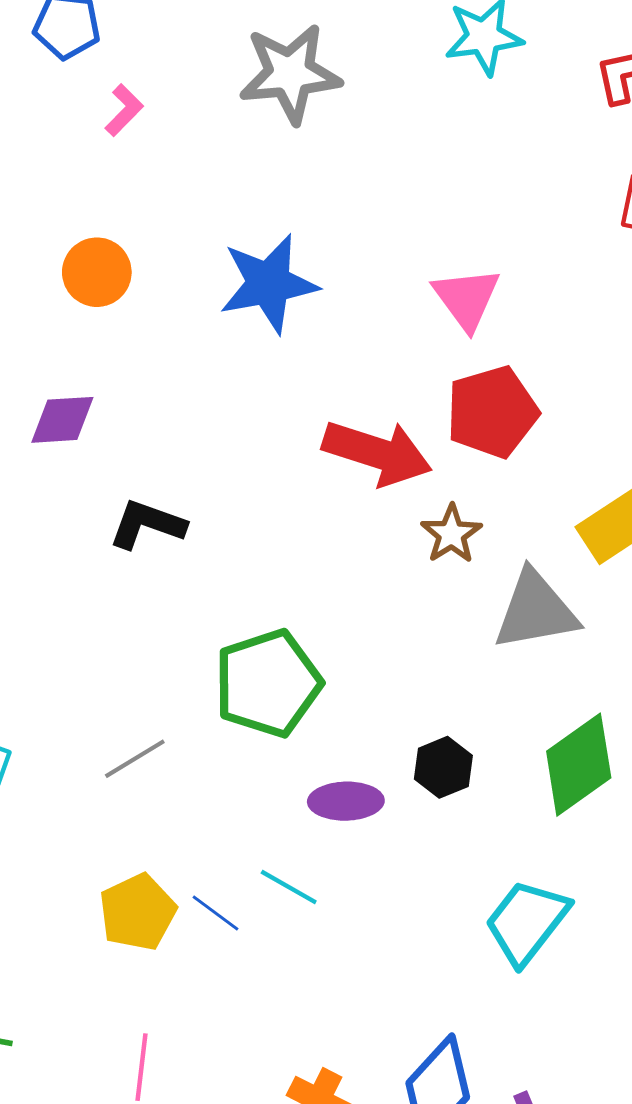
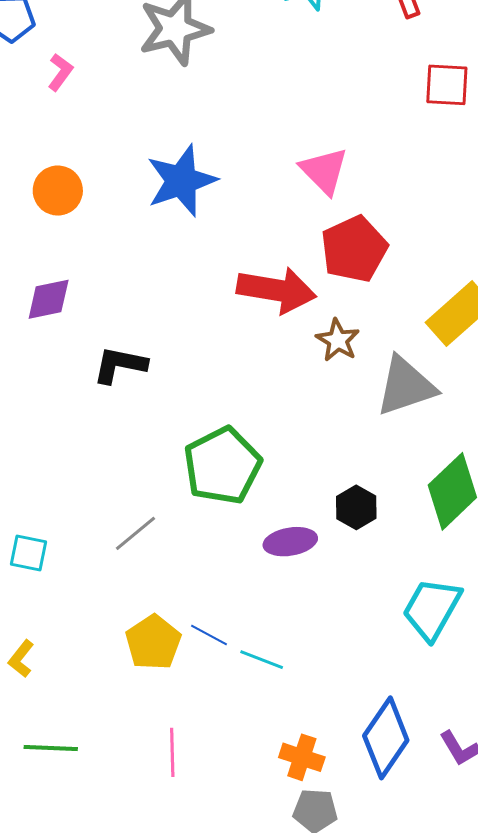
cyan line: (289, 887) -> (262, 660), moved

